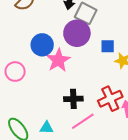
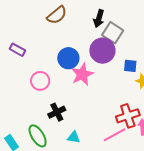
black cross: (73, 99) -> (57, 112), moved, turned -30
pink line: (83, 121) -> (115, 135), moved
cyan triangle: (47, 128) -> (74, 137), moved

